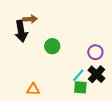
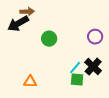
black arrow: (21, 31) -> (18, 24), turned 70
purple circle: (95, 52) -> (95, 37), moved

